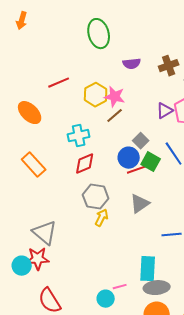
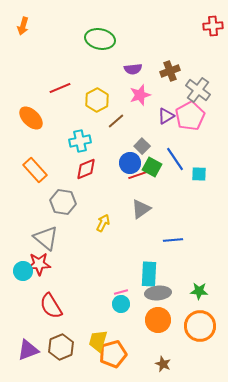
green ellipse: (99, 34) -> (100, 39), turned -64
pink star: (115, 97) -> (140, 95), moved, turned -30
gray hexagon: (96, 197) -> (63, 202), moved
cyan circle: (106, 299) -> (121, 304), moved

